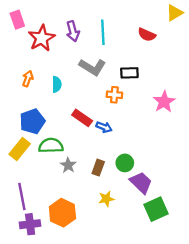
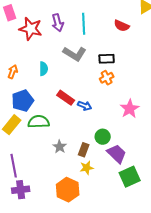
red star: (42, 38) -> (31, 29), turned -30
orange arrow: (28, 79) -> (13, 72), moved
orange cross: (114, 95) -> (107, 78), moved, turned -32
pink star: (164, 102) -> (130, 109), moved
gray star: (68, 165) -> (60, 147), moved
brown rectangle: (98, 168) -> (84, 150), moved
orange hexagon: (62, 213) -> (68, 190), moved

